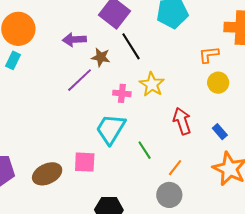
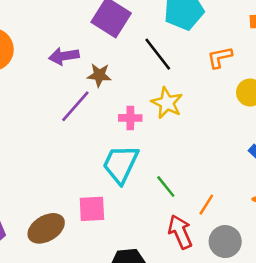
black line: (131, 46) -> (158, 54), moved
orange L-shape: (209, 55) -> (220, 57), moved
red arrow: (182, 121) -> (180, 232), moved
gray circle: (169, 195) -> (225, 242), moved

